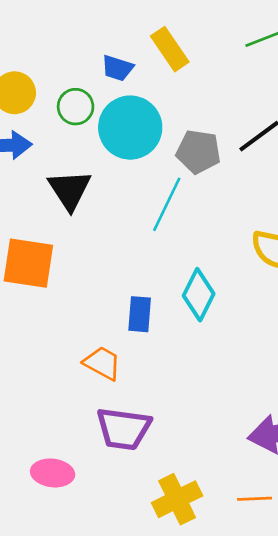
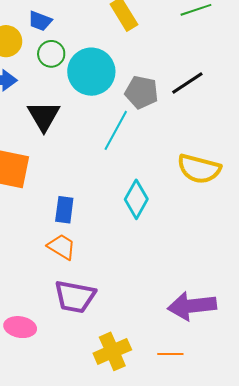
blue trapezoid: (117, 68) -> (40, 21), moved
blue rectangle: (140, 314) -> (64, 210), moved

